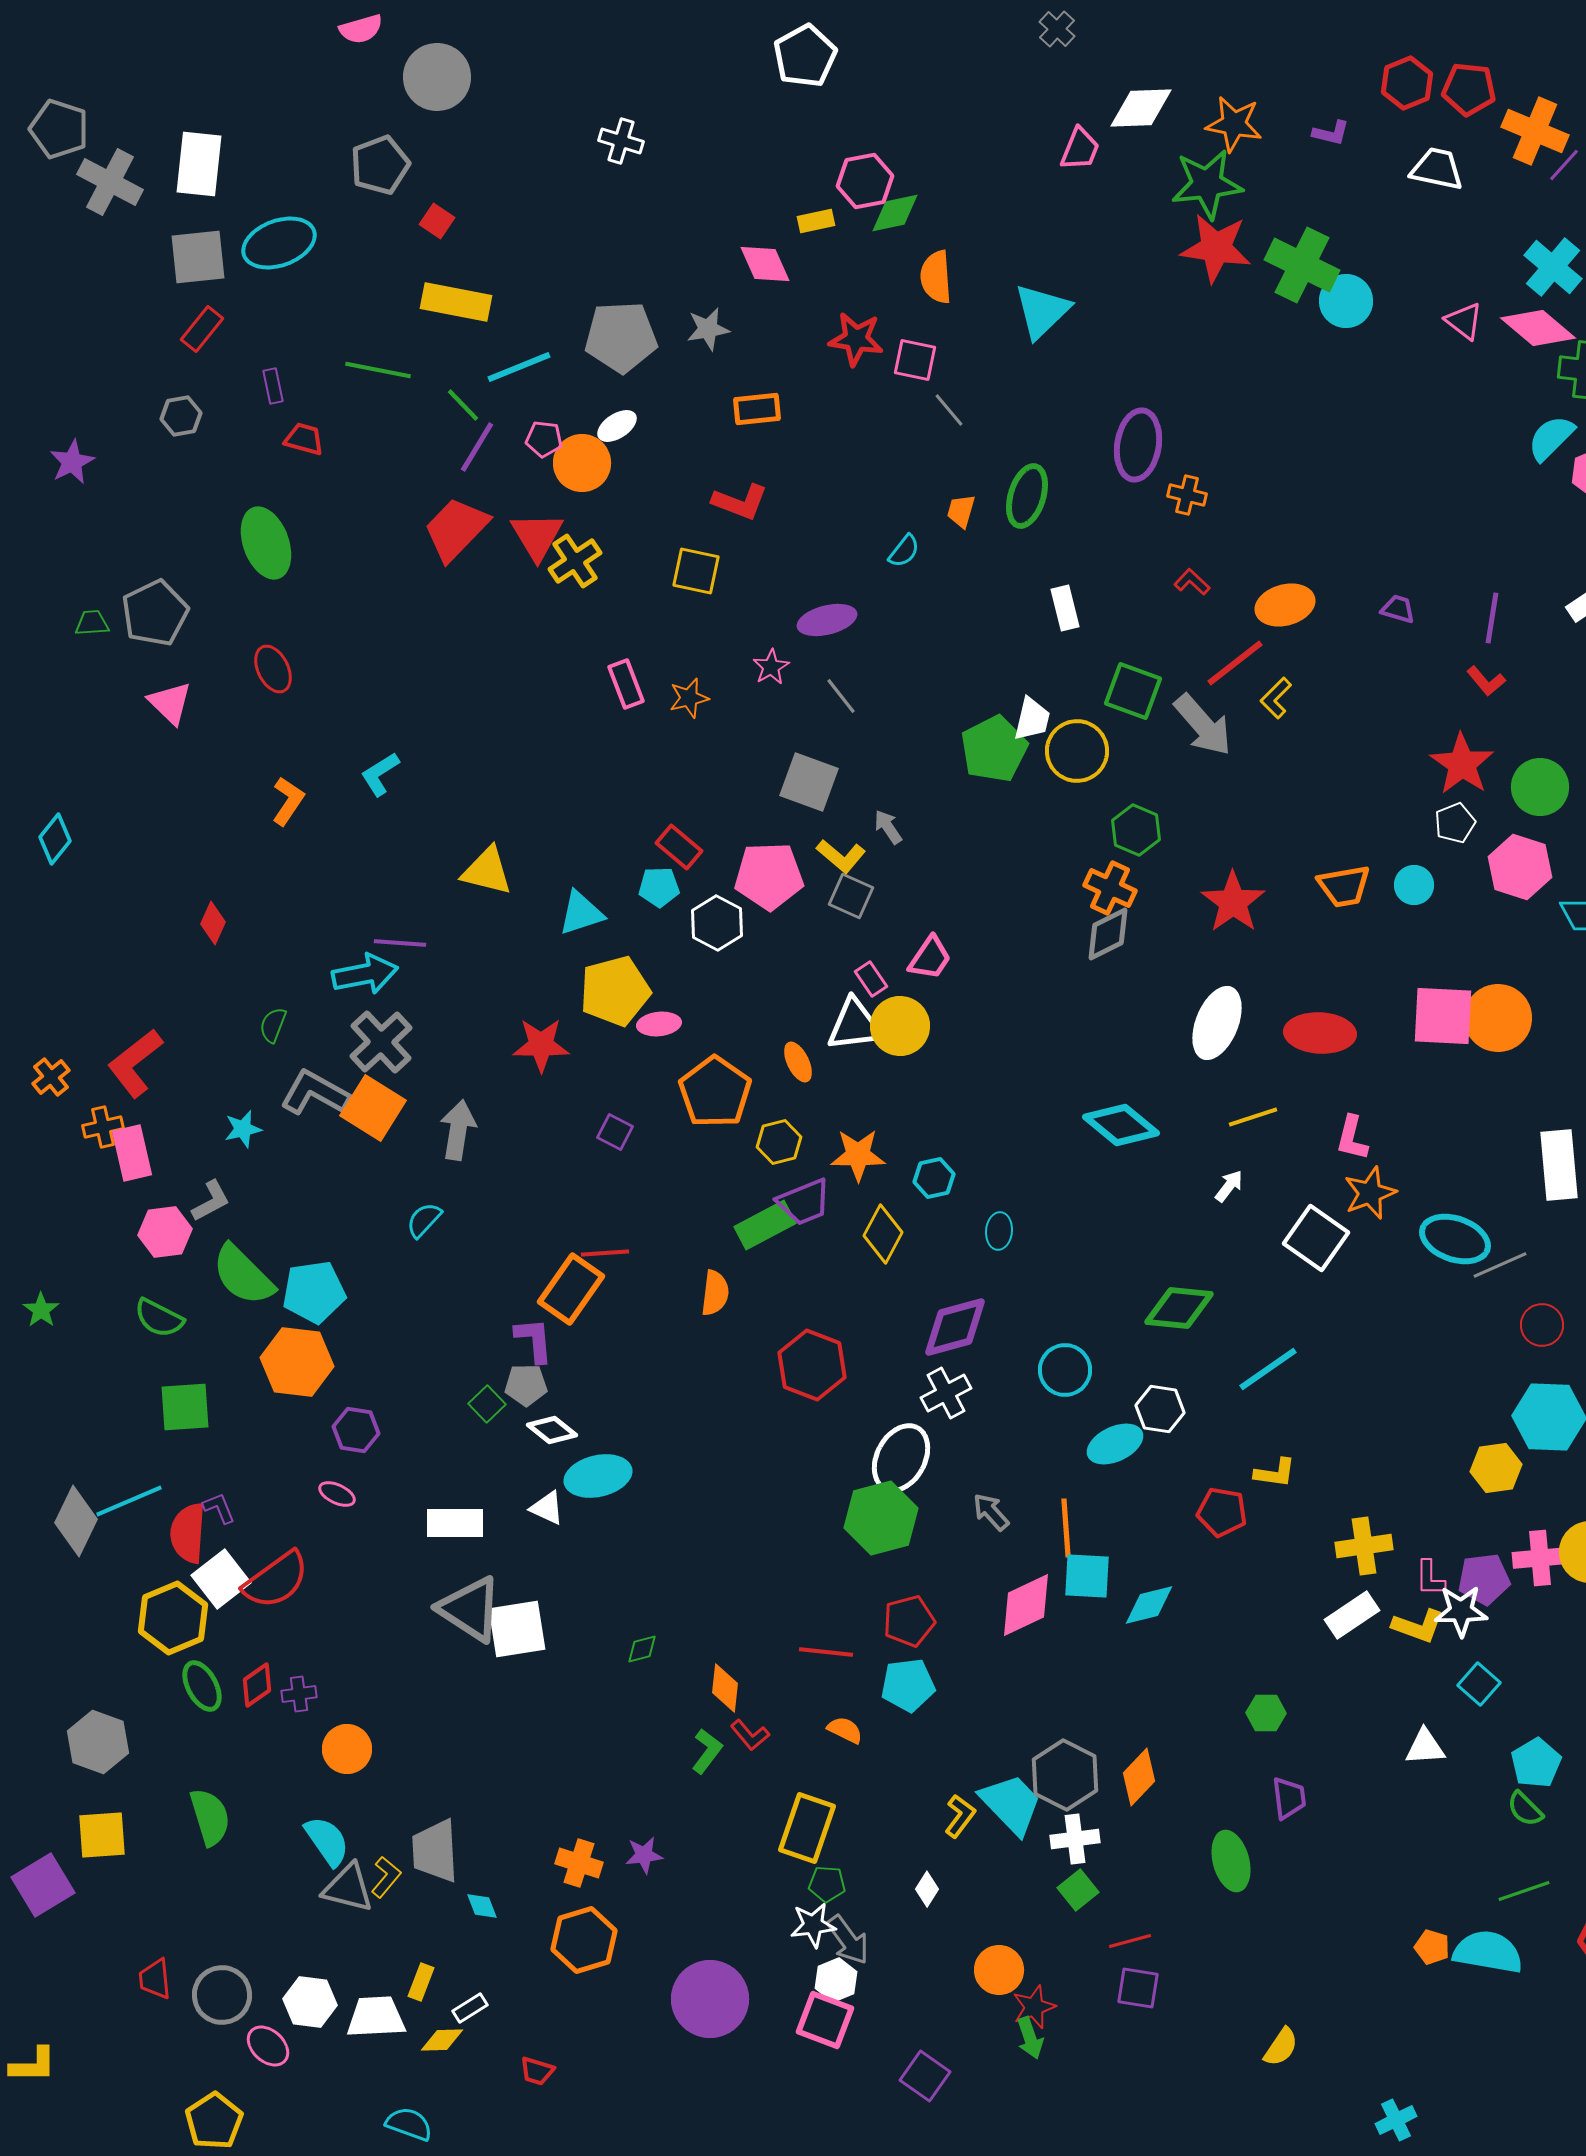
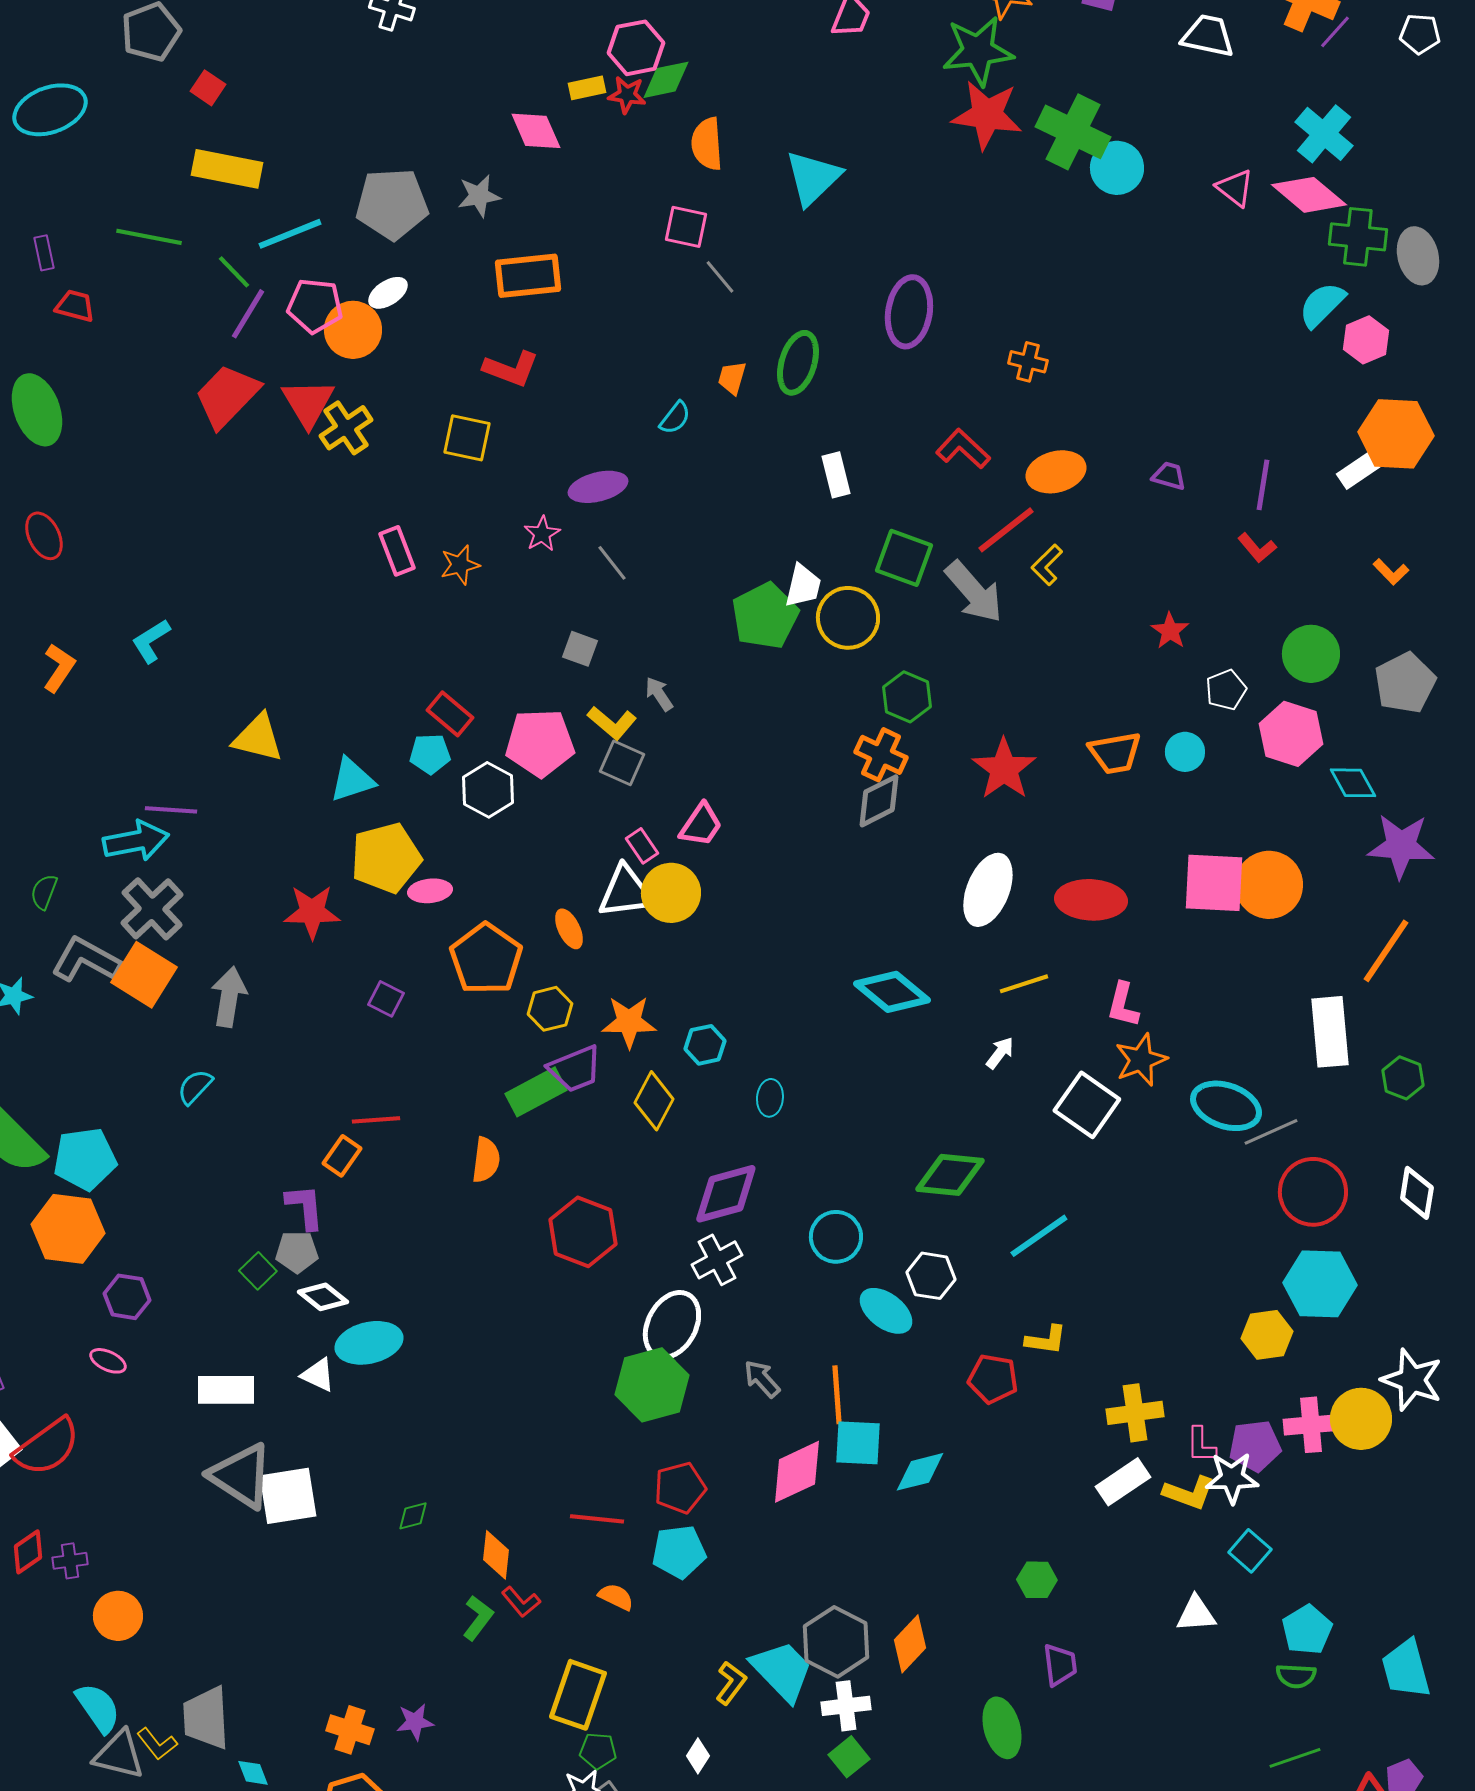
red star: (856, 339) -> (627, 95), moved, size x0.7
orange rectangle: (757, 409) -> (528, 276), size x1.4
pink pentagon: (544, 439) -> (315, 306), size x1.5
orange cross: (1187, 495) -> (1028, 362), moved
red L-shape: (1192, 582) -> (963, 449), size x1.5
red star: (1462, 764) -> (1170, 631), moved, size x0.6
gray square: (809, 782) -> (580, 649), size x0.6
orange rectangle: (571, 1289) -> (342, 1156), size x0.6
red circle: (1542, 1325) -> (1313, 1192), size x1.6
cyan ellipse: (1115, 1444) -> (886, 1311), turned 62
green semicircle: (1525, 1809) -> (1296, 1676), turned -42
yellow L-shape: (386, 1877) -> (157, 1744), turned 102

